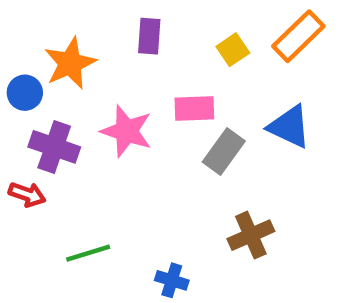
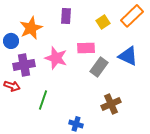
purple cross: (54, 147) -> (24, 65), turned -30
green line: (88, 253) -> (43, 100), moved, turned -54

